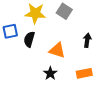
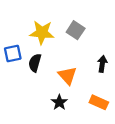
orange triangle: (57, 50) -> (67, 76), turned 30
orange rectangle: (84, 73) -> (99, 102), turned 35

